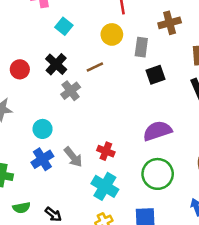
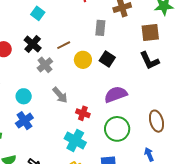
yellow circle: (112, 34) -> (83, 60), moved
black square: (156, 75) -> (107, 59), moved, turned -35
red cross: (106, 151) -> (83, 113), moved
gray arrow: (73, 157) -> (60, 95), moved

